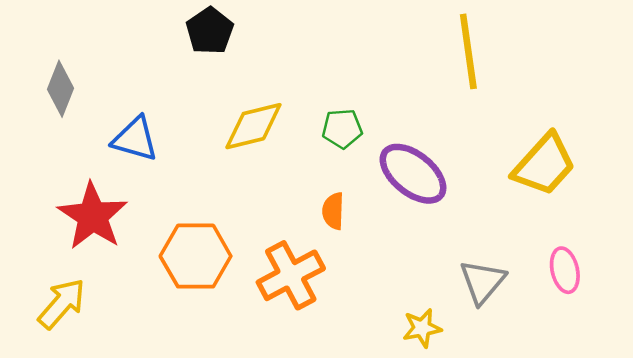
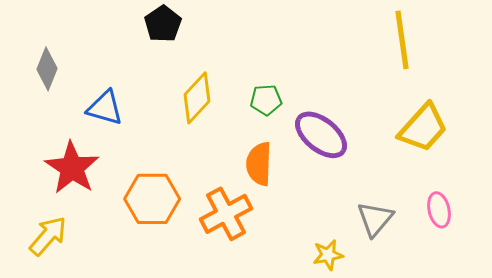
yellow line: (468, 51) -> (402, 40), moved
yellow diamond: (253, 126) -> (197, 98), turned -33
orange semicircle: (333, 211) -> (259, 164), size x1.5

